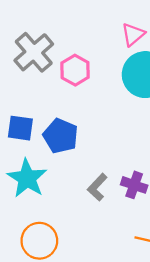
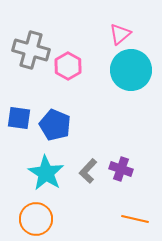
gray cross: (34, 52) -> (31, 50), turned -33
cyan star: (27, 178) -> (46, 173), moved

